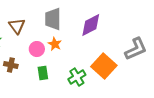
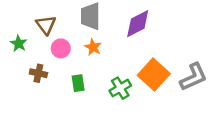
pink circle: (37, 49) -> (61, 48), moved
gray L-shape: (136, 49) -> (193, 77), moved

